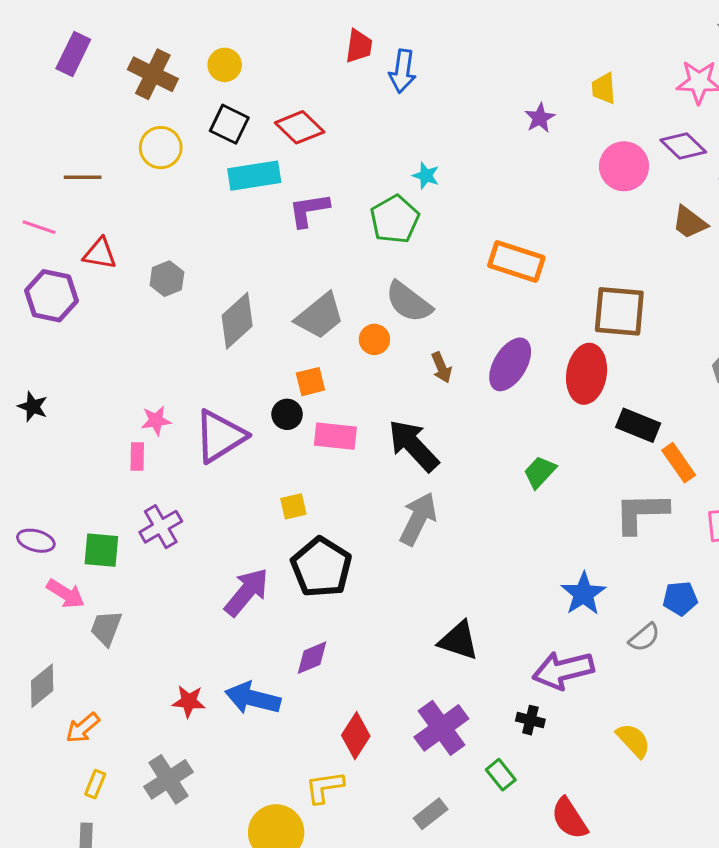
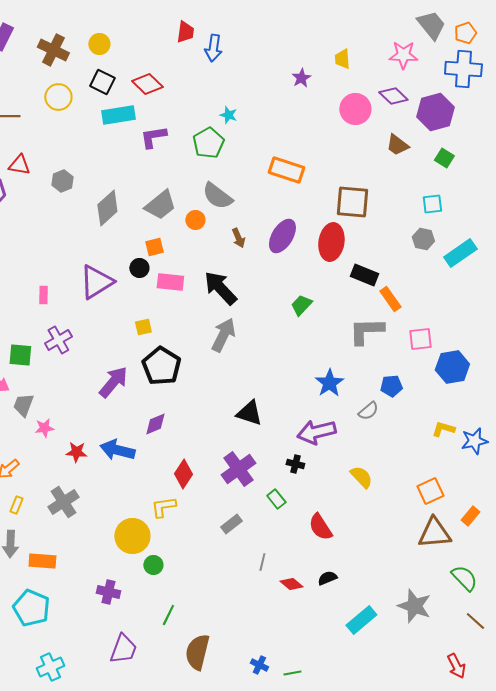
pink star: (156, 421) -> (44, 428), moved

